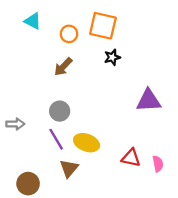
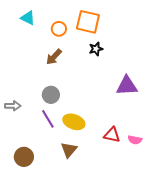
pink semicircle: (158, 164) -> (135, 140), turned 112
brown triangle: (69, 168) -> (69, 150), moved

